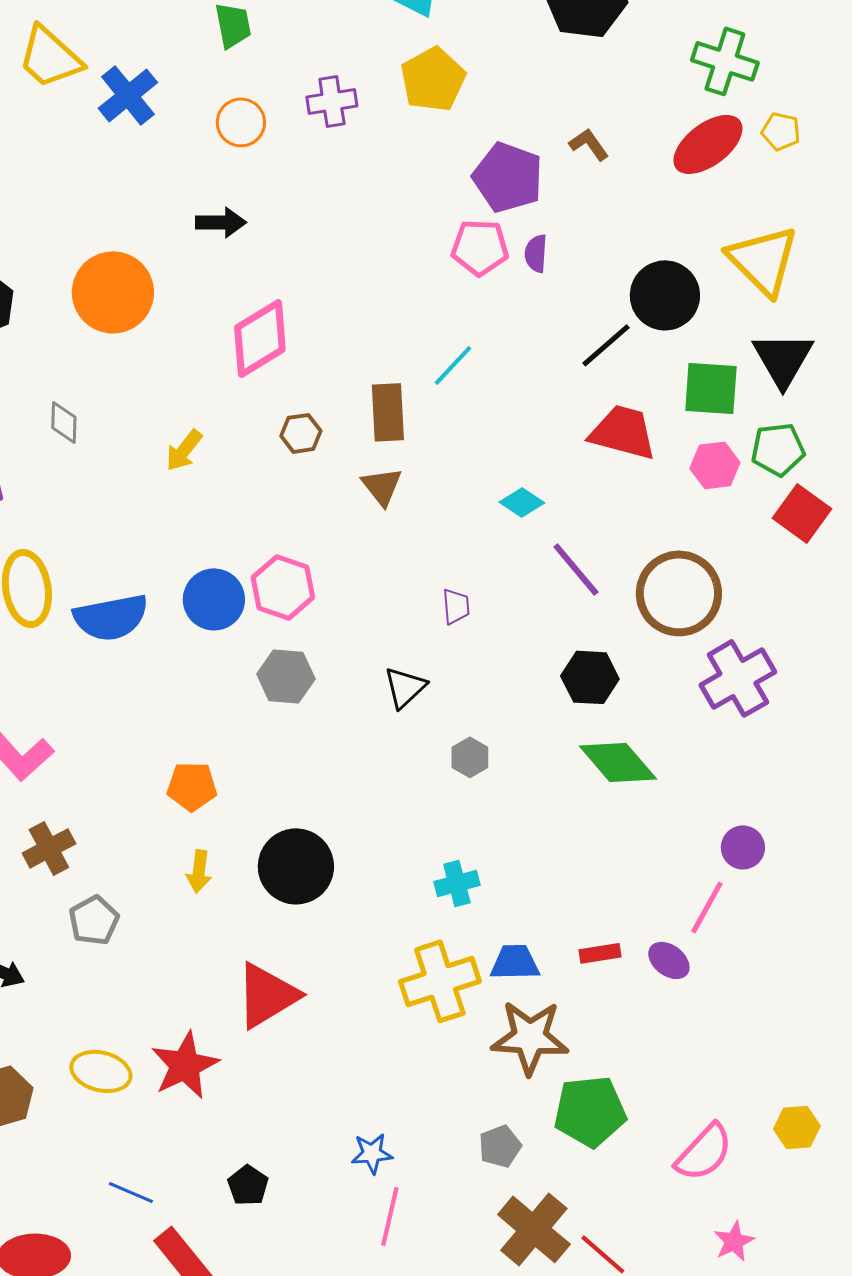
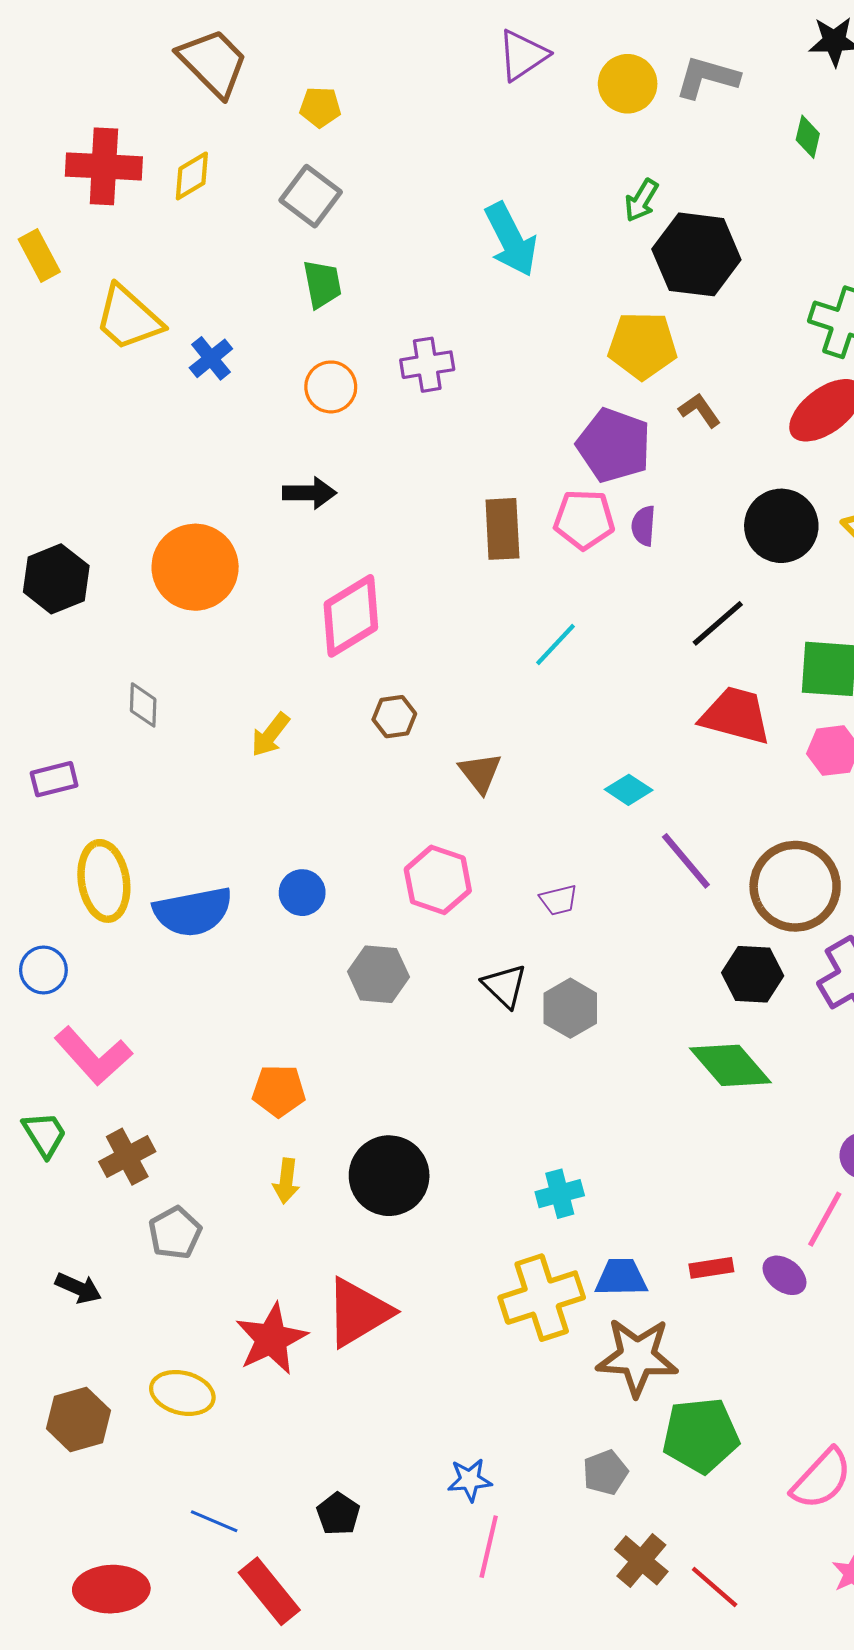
yellow pentagon: (433, 79) -> (642, 346), moved, turned 30
blue cross: (128, 95) -> (211, 358), size x0.7
black circle: (665, 295) -> (781, 526), moved
brown rectangle: (388, 412) -> (502, 529), moved
pink hexagon: (283, 587) -> (438, 880), moved
blue circle: (214, 599) -> (302, 893), size x0.7
purple trapezoid: (456, 606) -> (559, 900), turned 81
black hexagon: (590, 677) -> (753, 974), moved
black triangle: (405, 687) -> (505, 986), turned -33
gray hexagon: (470, 757) -> (570, 1008), moved, size x1.4
red star: (185, 1065) -> (271, 1339), moved
brown cross: (534, 1229) -> (641, 1560), size x0.7

